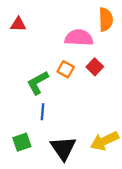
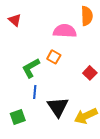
red triangle: (18, 24) -> (15, 20), turned 40
red square: (95, 67) -> (90, 73), moved
black triangle: (63, 148) -> (58, 107), moved

